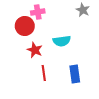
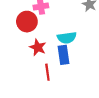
blue rectangle: (75, 74) -> (64, 55), moved

